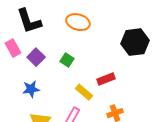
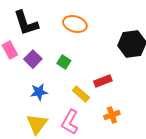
blue star: (31, 89) -> (39, 92), moved

